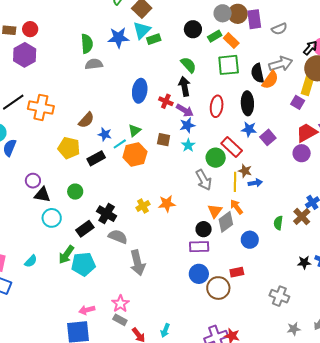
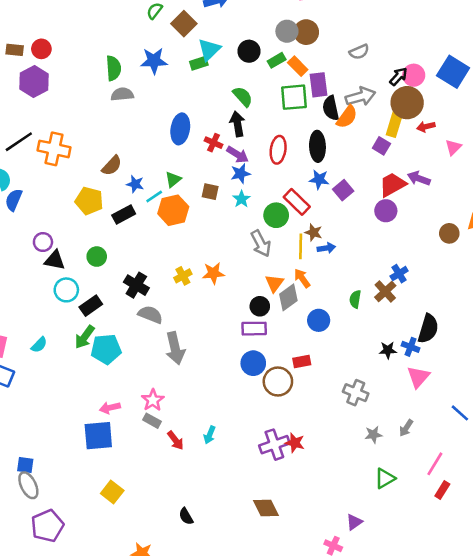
purple rectangle: (254, 19) -> (319, 85), moved
cyan triangle: (142, 30) -> (209, 50), moved
black rectangle: (85, 229) -> (91, 306), moved

